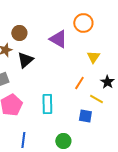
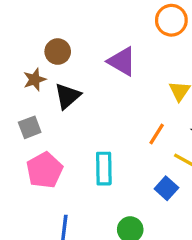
orange circle: (83, 23) -> (171, 20), moved
blue square: (85, 116) -> (166, 188), turned 32

